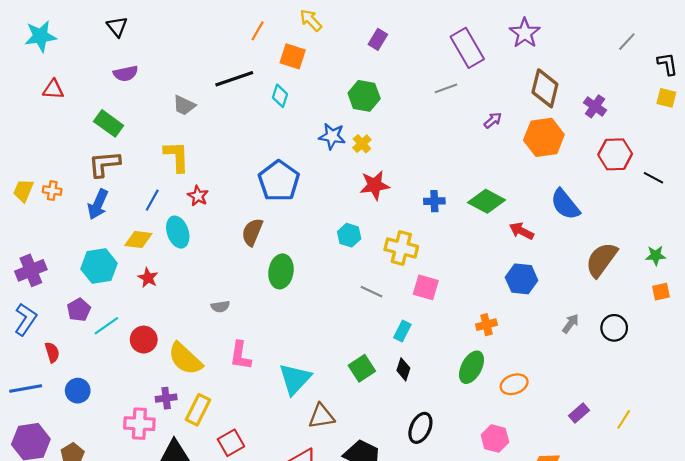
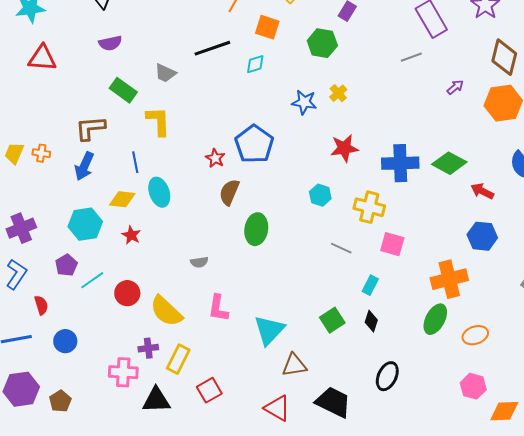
red triangle: (53, 89) -> (42, 58), size x1.4
cyan diamond: (280, 96) -> (255, 64), turned 55
green hexagon: (364, 96) -> (322, 43), moved
green rectangle: (109, 123) -> (123, 90), moved
yellow cross: (362, 144) -> (338, 93), moved
red star: (198, 196) -> (215, 158), moved
blue line: (152, 200) -> (135, 162), turned -40
blue cross: (434, 201) -> (400, 163), size x1.8
orange cross: (486, 325) -> (449, 279), size x1.8
pink hexagon: (495, 439) -> (473, 386), moved

